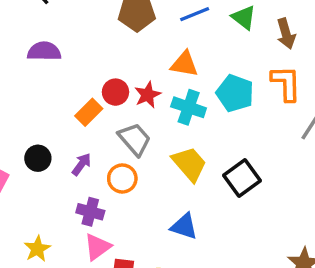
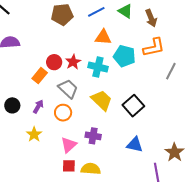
orange triangle: (184, 64) -> (103, 37), moved
orange L-shape: (286, 83) -> (154, 47), turned 85
purple cross: (90, 212) -> (93, 136), moved
blue triangle: (184, 226) -> (135, 145), moved
pink triangle: (97, 247) -> (69, 145), moved
yellow star: (37, 249) -> (34, 134), moved

